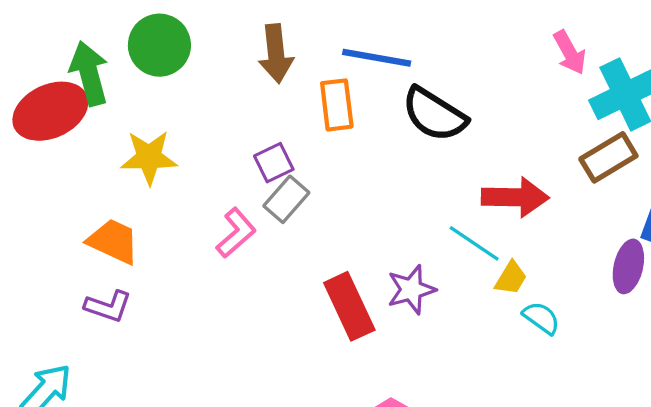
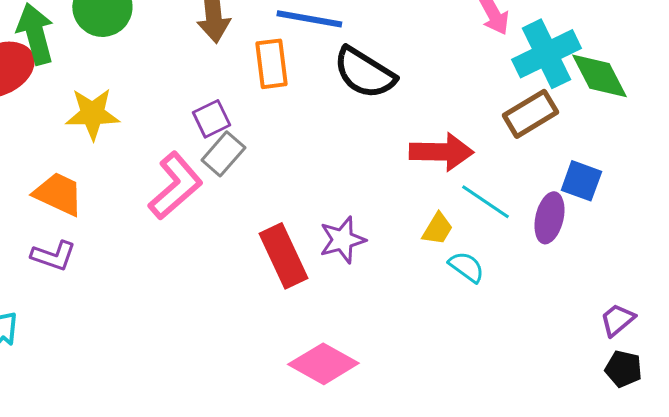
pink L-shape: (236, 233) -> (175, 186), size x1.4
cyan line: (474, 243) -> (485, 202), moved

